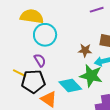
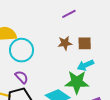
brown star: (85, 50) -> (65, 43), moved

